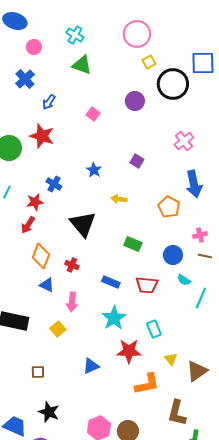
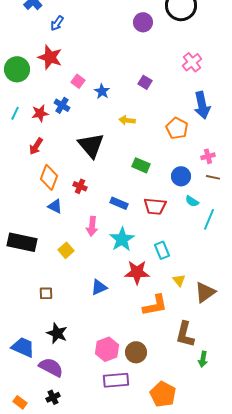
pink square: (93, 114) -> (78, 81), moved
red star: (35, 202) -> (40, 113), moved
pink arrow: (72, 302) -> (92, 226), moved

